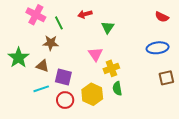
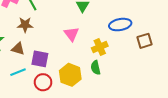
blue ellipse: (158, 48) -> (120, 25), moved
yellow cross: (111, 68) -> (100, 47), moved
brown square: (166, 78) -> (144, 41), moved

